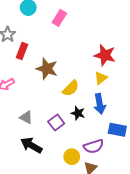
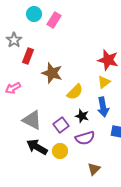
pink rectangle: (59, 18) -> (54, 20), moved
gray triangle: (26, 117) -> (32, 120), size x1.5
purple semicircle: (94, 146) -> (85, 138), moved
yellow circle: (72, 157) -> (60, 151), moved

